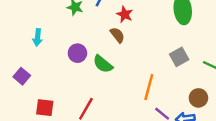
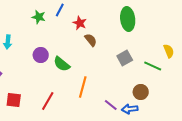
brown semicircle: (117, 35) -> (91, 40), moved
orange line: (149, 87) -> (83, 87), moved

